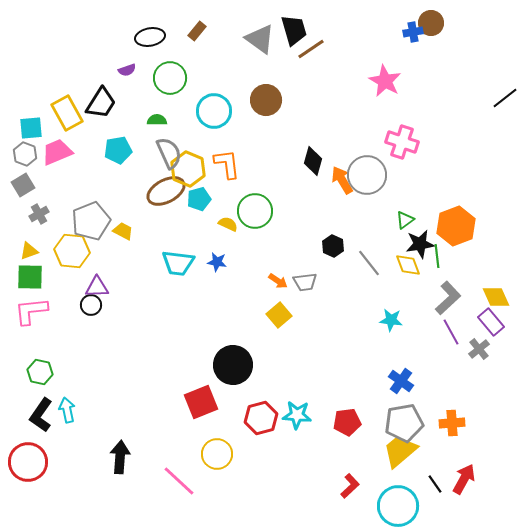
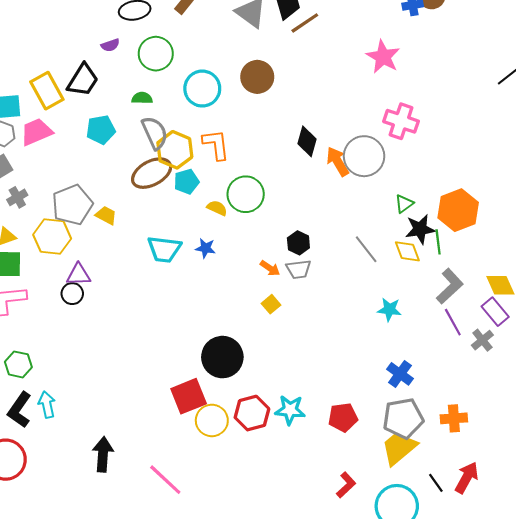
black hexagon: (333, 246) -> (298, 243), moved
yellow square: (279, 315) -> (271, 304), size x0.7
yellow circle: (217, 454) -> (212, 420), moved

